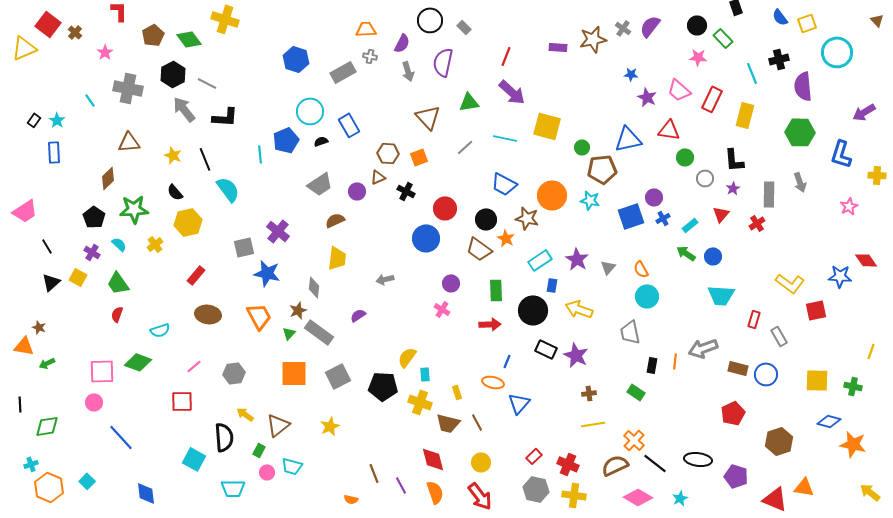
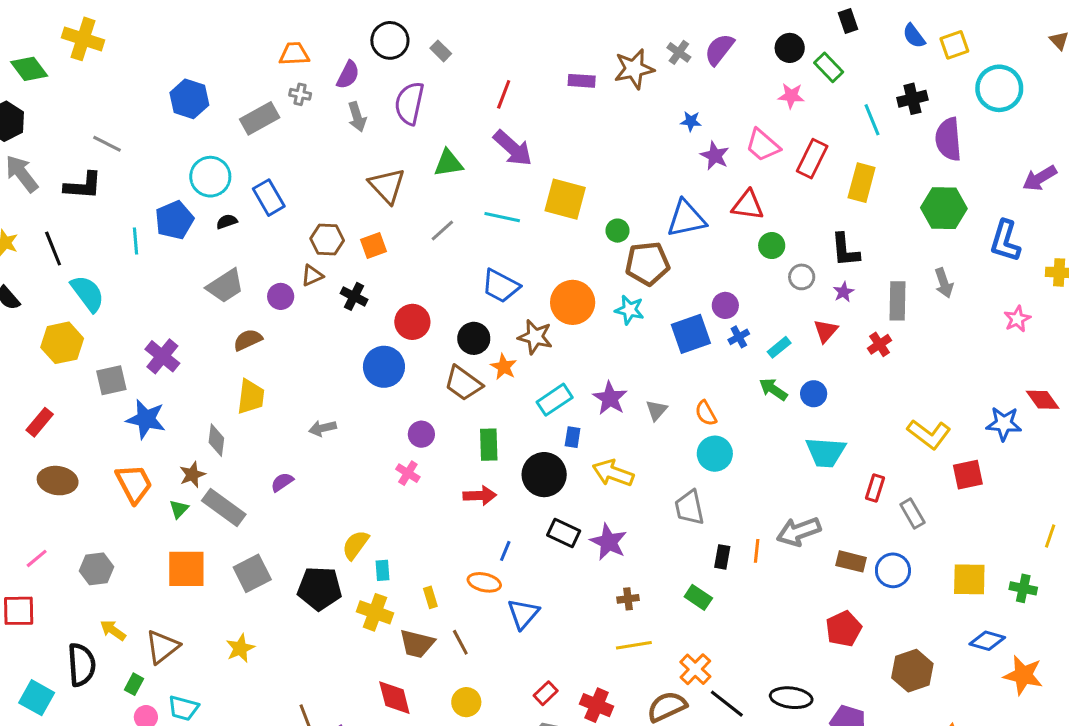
gray line: (207, 83) -> (107, 144), moved
yellow hexagon: (188, 222) -> (62, 343), moved

